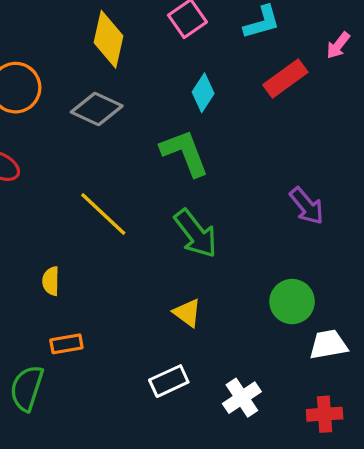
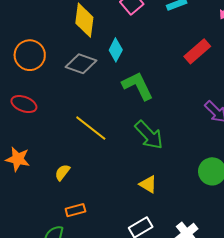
red rectangle: (285, 79) -> (197, 51), moved
cyan diamond: (203, 93) -> (116, 50), moved
yellow semicircle: (51, 281) -> (62, 172), turned 42

